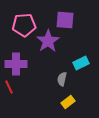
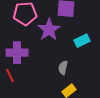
cyan rectangle: (81, 63) -> (82, 41), moved

